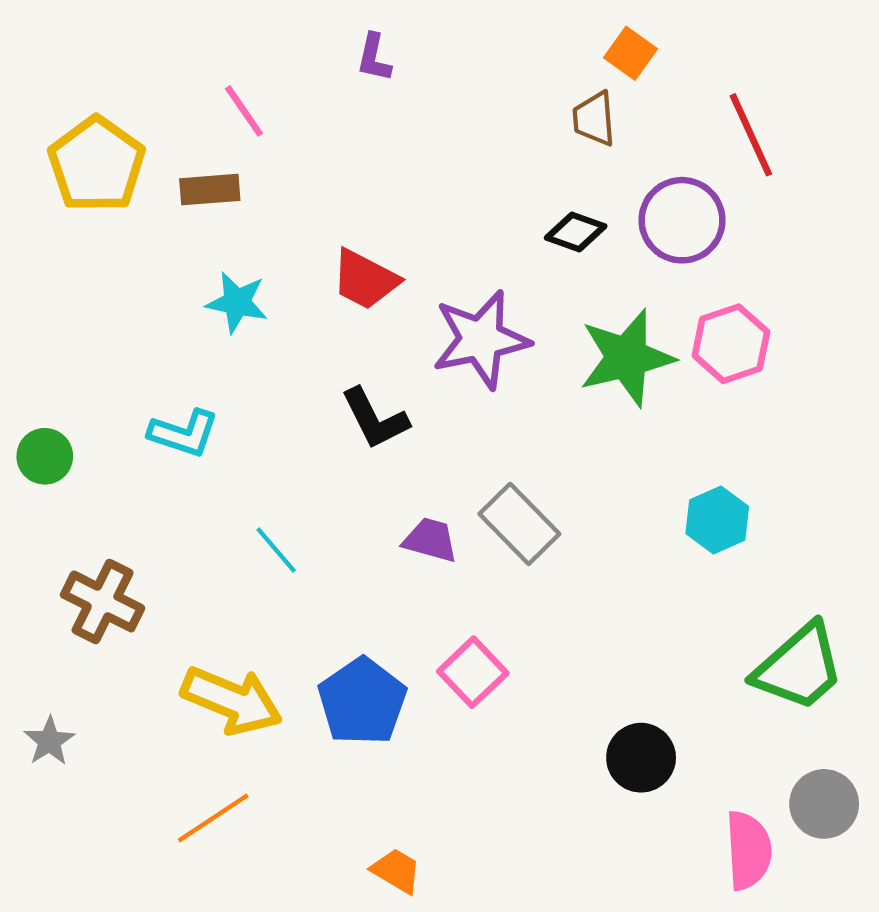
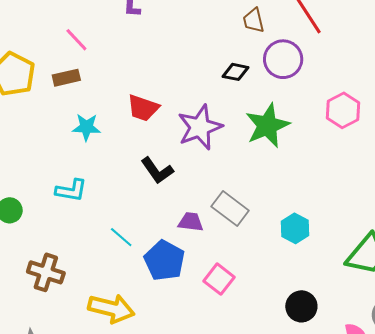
brown trapezoid: (594, 119) -> (254, 20), moved
pink hexagon: (731, 344) -> (343, 110), moved
cyan hexagon: (717, 520) -> (295, 228), moved
blue pentagon: (362, 701) -> (164, 261), moved

